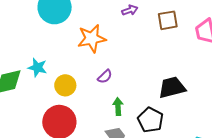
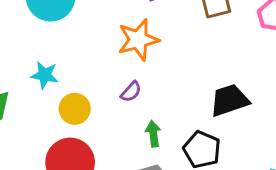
orange star: (92, 38) -> (138, 40), moved
cyan star: (37, 68) -> (45, 75), moved

